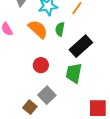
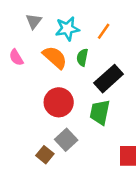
red circle: (41, 65) -> (59, 102), size x1.5

